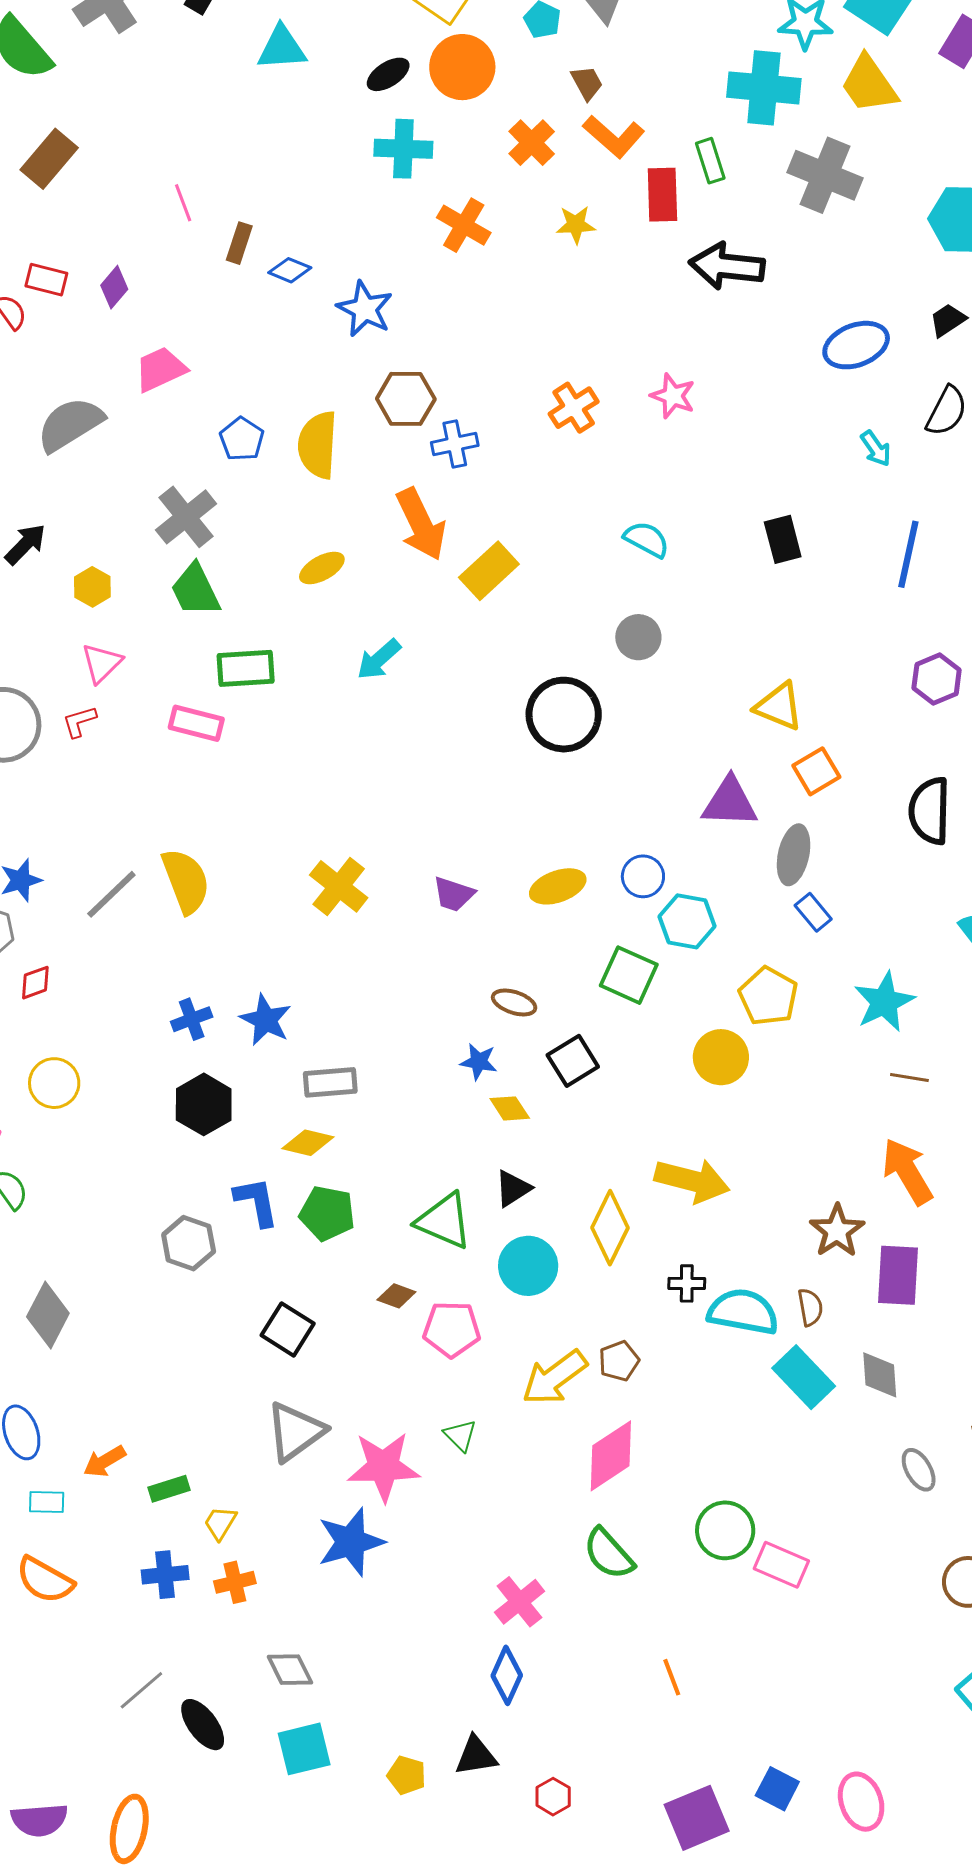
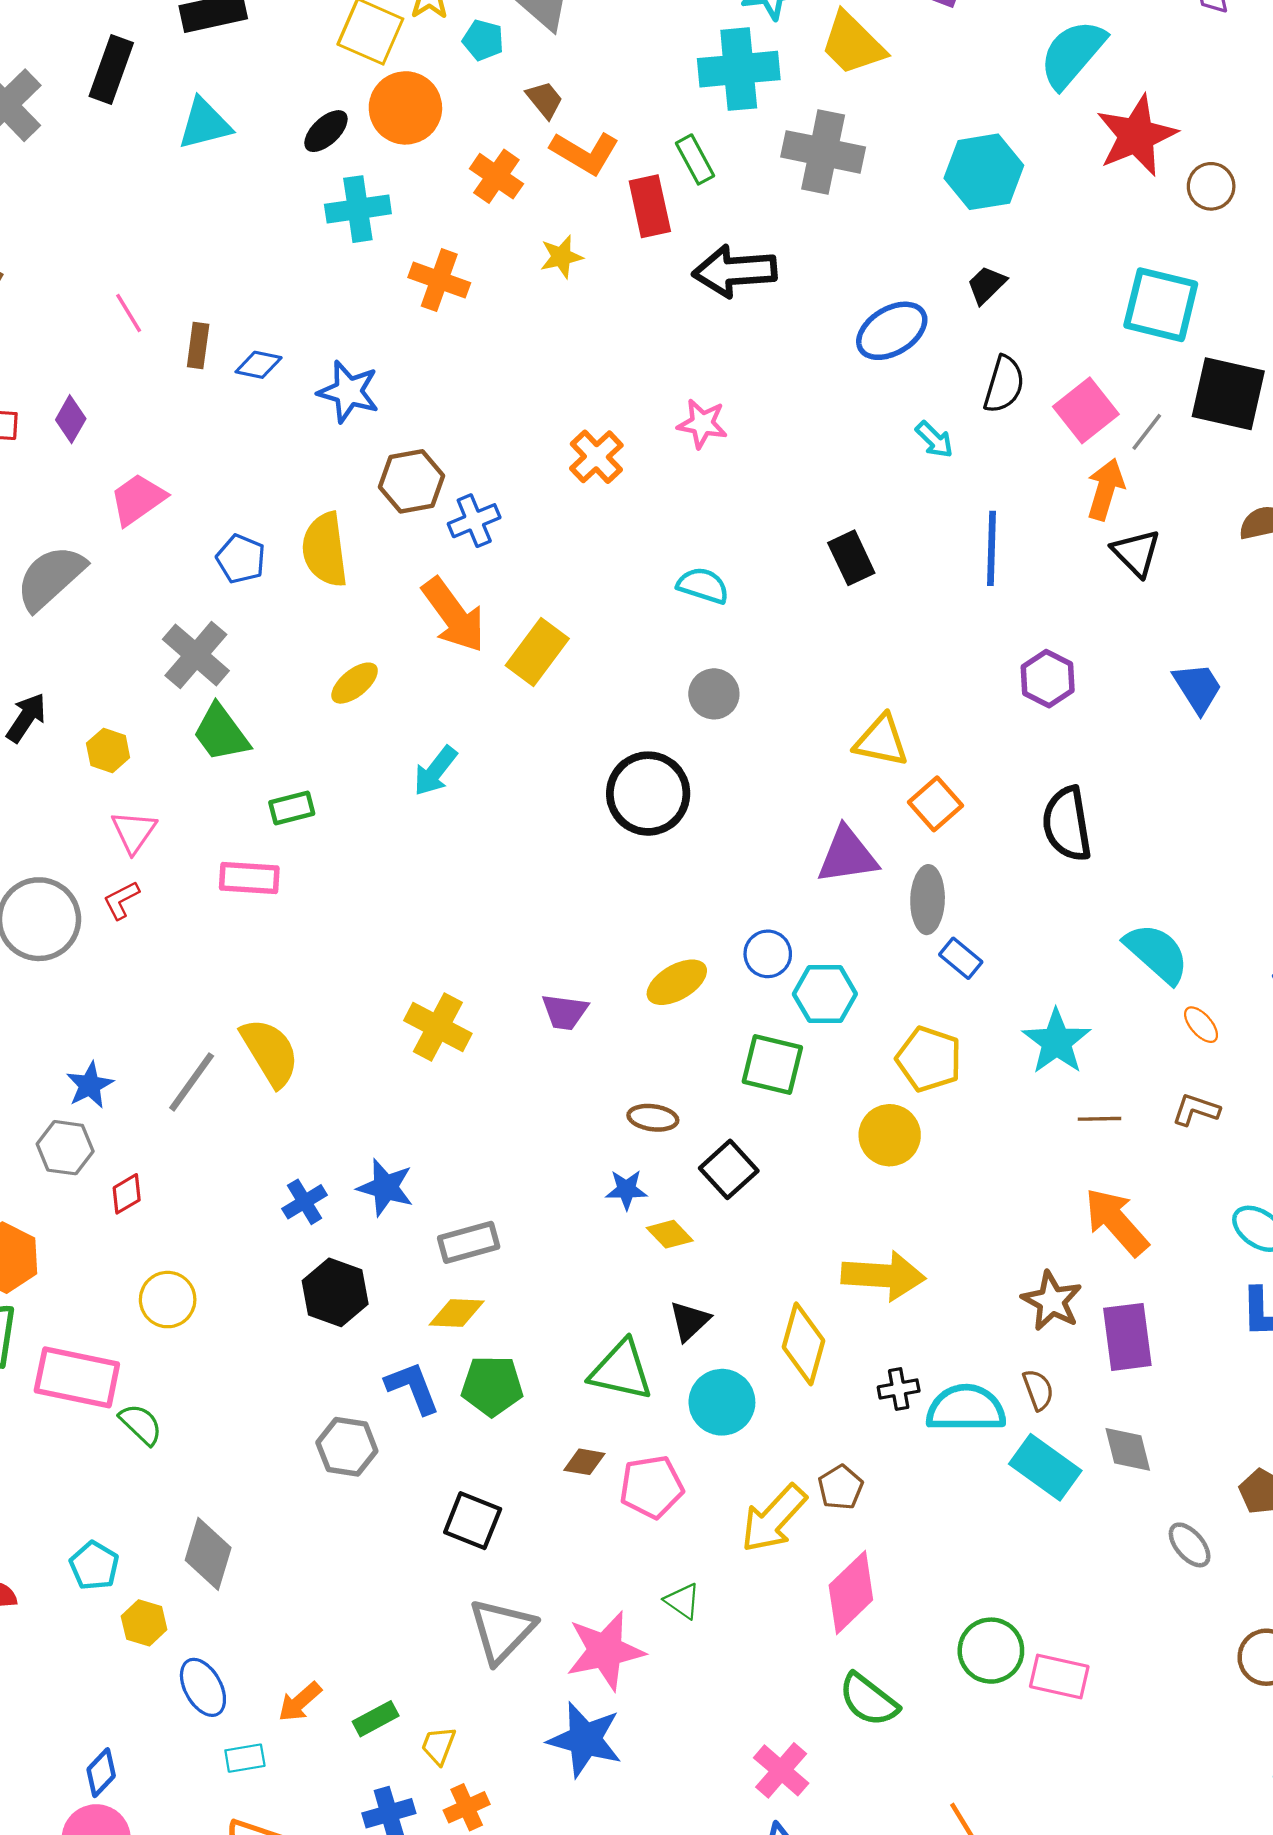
green rectangle: (246, 668) -> (292, 808), size x0.7
blue star: (351, 1542) -> (585, 1740), turned -30

